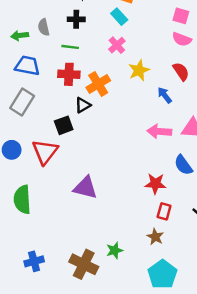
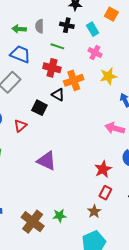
cyan rectangle: (119, 17) -> (93, 29), moved
pink cross: (117, 45) -> (95, 53), turned -32
black triangle: (83, 105) -> (58, 95), turned 48
black square: (64, 125) -> (39, 108), turned 35
red triangle: (45, 152) -> (20, 126), size x0.6
red star: (155, 184) -> (103, 169), turned 30

